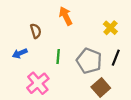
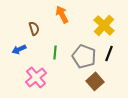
yellow cross: (110, 28) -> (104, 25), size x1.5

